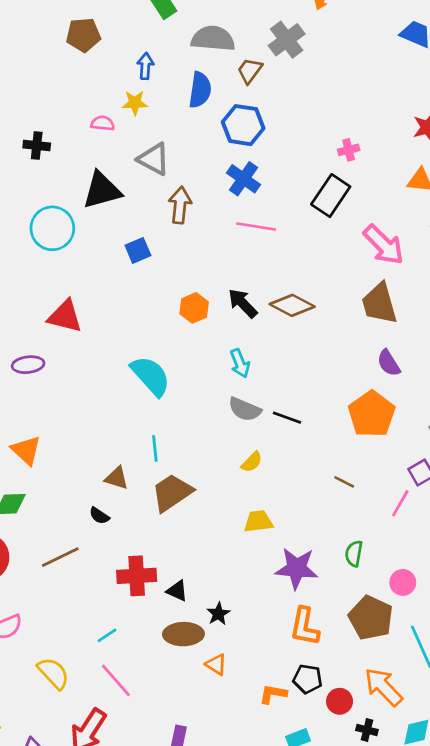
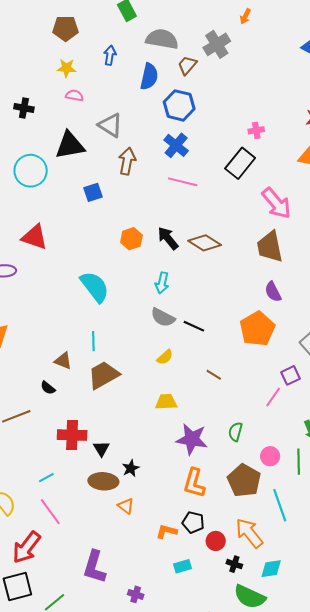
yellow star: (135, 103) -> (66, 68), moved
cyan arrow: (240, 363) -> (162, 283), turned 30
brown line: (344, 482) -> (214, 375), moved
black triangle: (177, 591) -> (101, 449), turned 30

